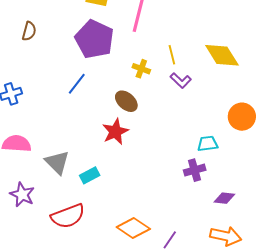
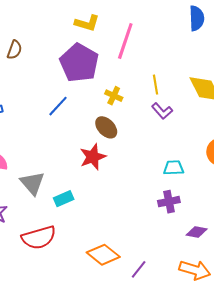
yellow cross: (141, 69) -> (114, 96), moved
cyan trapezoid: (208, 144) -> (174, 168), moved

